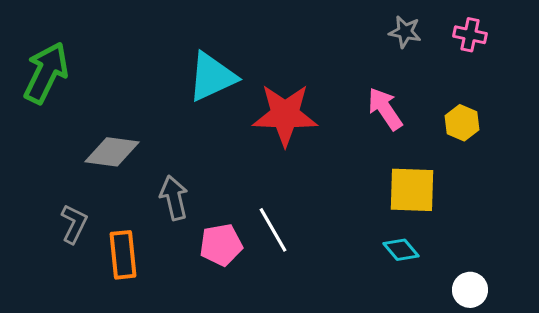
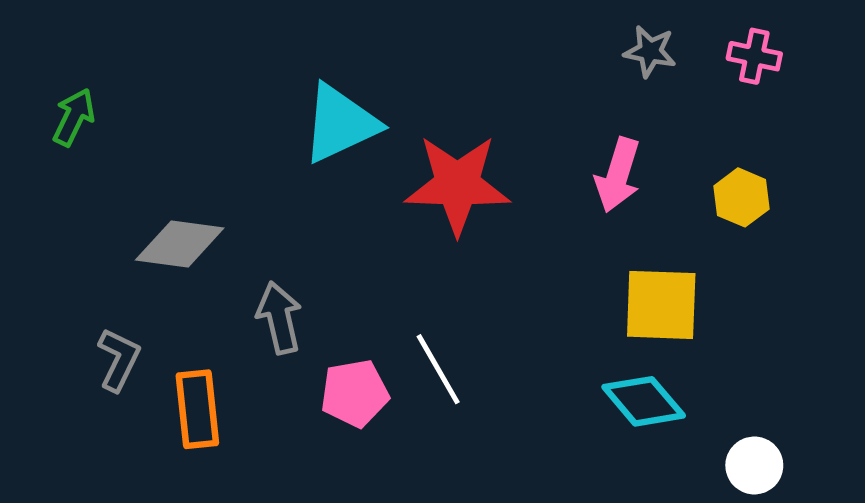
green arrow: (46, 73) -> (74, 117), size x0.6
pink arrow: (385, 109) -> (618, 175), turned -129
cyan diamond: (401, 250) -> (644, 401), size x1.4

